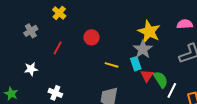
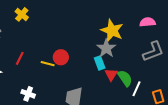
red circle: (92, 37) -> (61, 57), moved
red line: (58, 48) -> (20, 58), moved
yellow line: (112, 65) -> (48, 64), moved
white cross: (55, 93) -> (28, 94), moved

